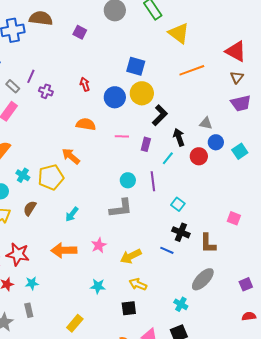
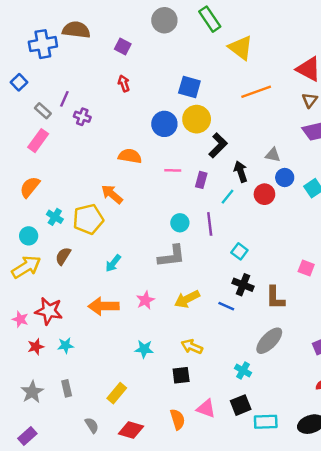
red arrow: (85, 84) -> (124, 83), moved
yellow arrow: (131, 256) -> (187, 299), moved
gray rectangle: (29, 310) -> (67, 388), moved

